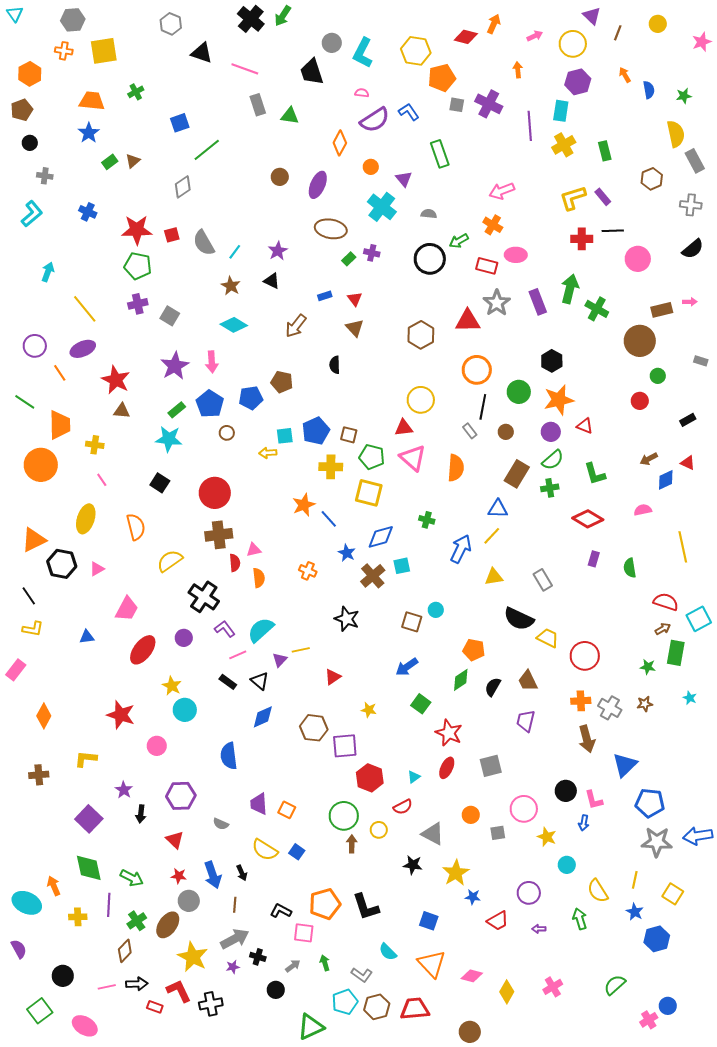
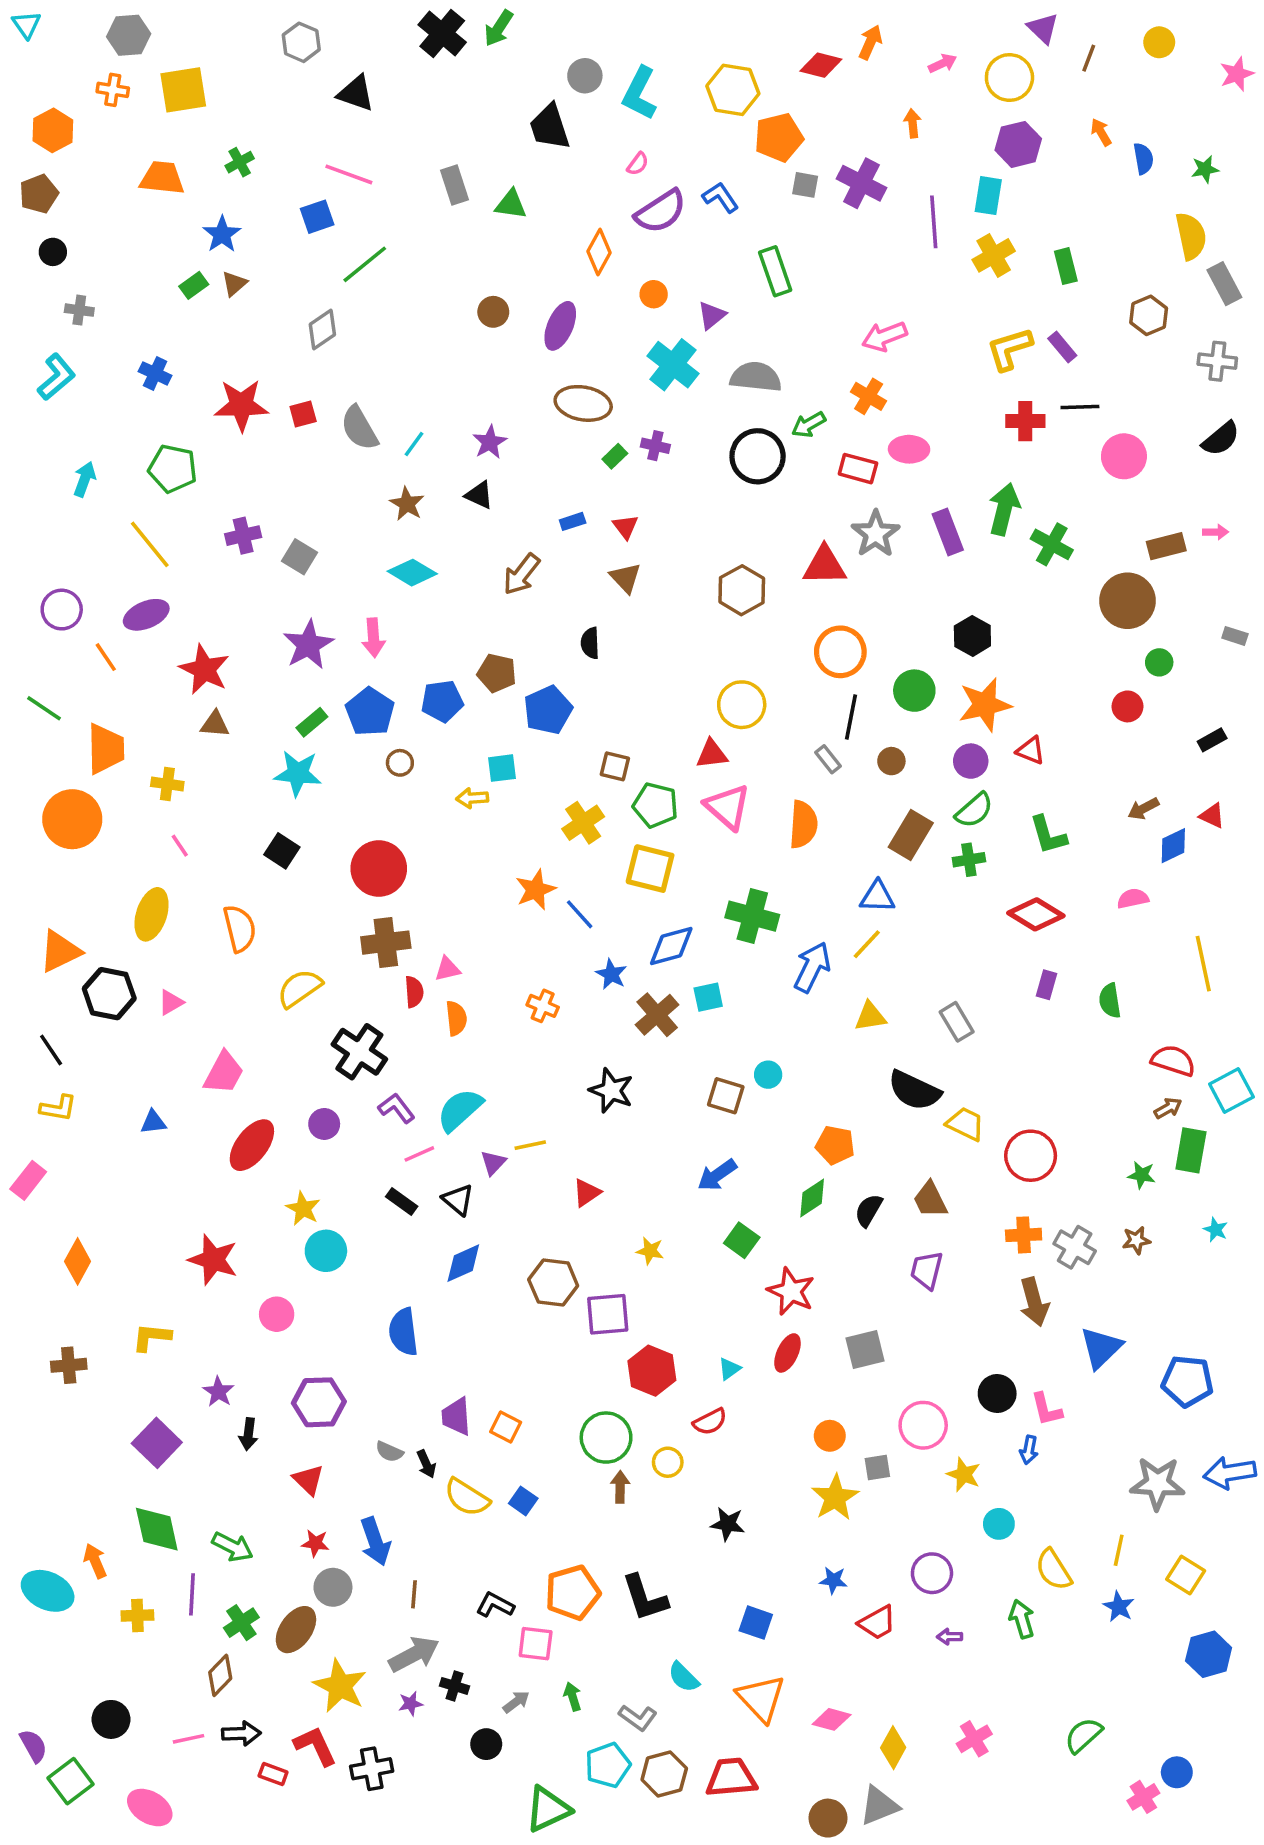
pink line: (245, 69) -> (349, 174), moved
pink semicircle: (362, 93) -> (638, 164), turned 120
blue star: (89, 133) -> (222, 234), moved
purple triangle: (404, 179) -> (712, 315), turned 30
gray semicircle: (429, 214) -> (756, 377), size x1.8
green pentagon: (138, 266) -> (173, 469), moved
blue pentagon: (316, 431) -> (548, 710), moved
yellow cross: (331, 467) -> (583, 823), turned -35
green cross: (427, 520) -> (752, 916), size x1.8
blue pentagon: (650, 803) -> (1187, 1381), moved
gray triangle: (433, 834) -> (879, 1806), moved, turned -50
black arrow: (242, 873) -> (426, 1464), moved
yellow star: (456, 873) -> (835, 1497), moved
blue hexagon: (657, 939) -> (1209, 1654), moved
purple semicircle: (19, 949) -> (33, 1746), moved

